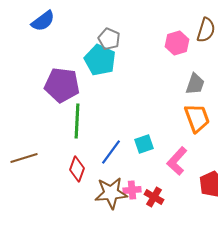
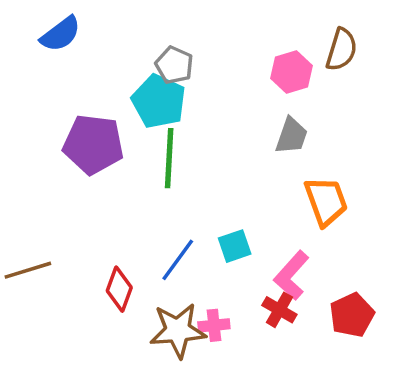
gray trapezoid: (195, 84) -> (292, 136), moved
green line: (77, 121) -> (169, 158), moved
red cross: (154, 197) -> (279, 310), moved

